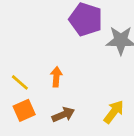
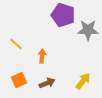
yellow line: (20, 82) -> (16, 44), moved

